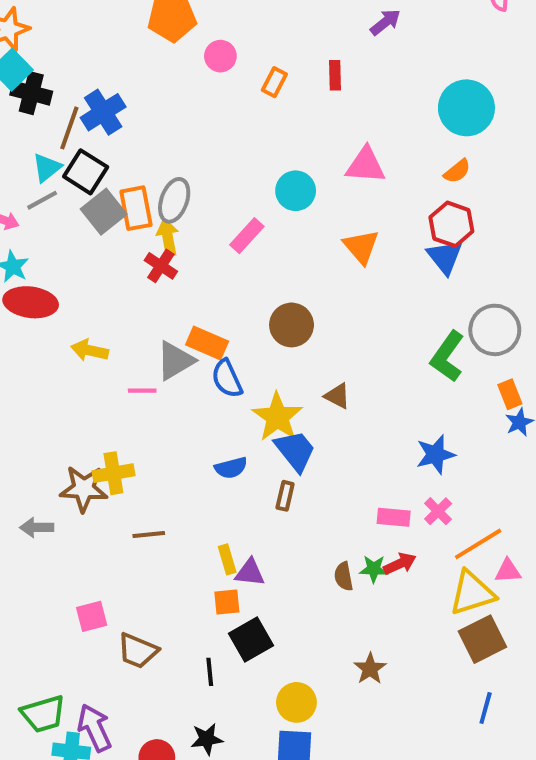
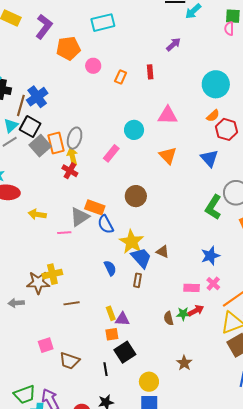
red hexagon: (451, 224) -> (226, 129), moved
brown triangle: (337, 396) -> (163, 252), moved
blue semicircle: (231, 468) -> (110, 268), turned -98

